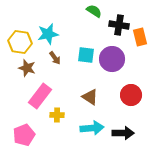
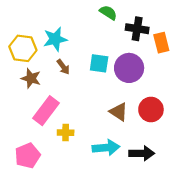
brown triangle: (90, 97) -> (119, 112), moved

